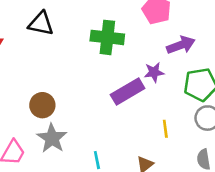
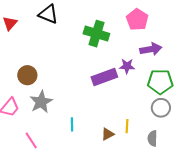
brown circle: (42, 105) -> (27, 75), moved
yellow line: (165, 129) -> (127, 126), moved

